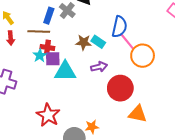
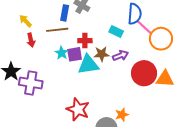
brown star: (84, 42) -> (102, 54), moved
red cross: (47, 48) -> (85, 41), moved
orange triangle: (138, 114) -> (165, 79), moved

